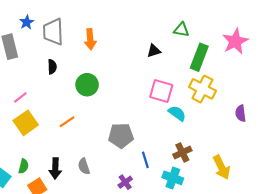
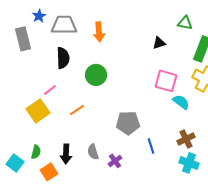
gray trapezoid: (53, 32) -> (64, 25), turned 92
black semicircle: (52, 67) -> (63, 58), size x1.5
pink line: (20, 97) -> (50, 90), moved
cyan cross: (173, 178) -> (189, 163), moved
purple cross: (125, 182) -> (115, 161), moved

